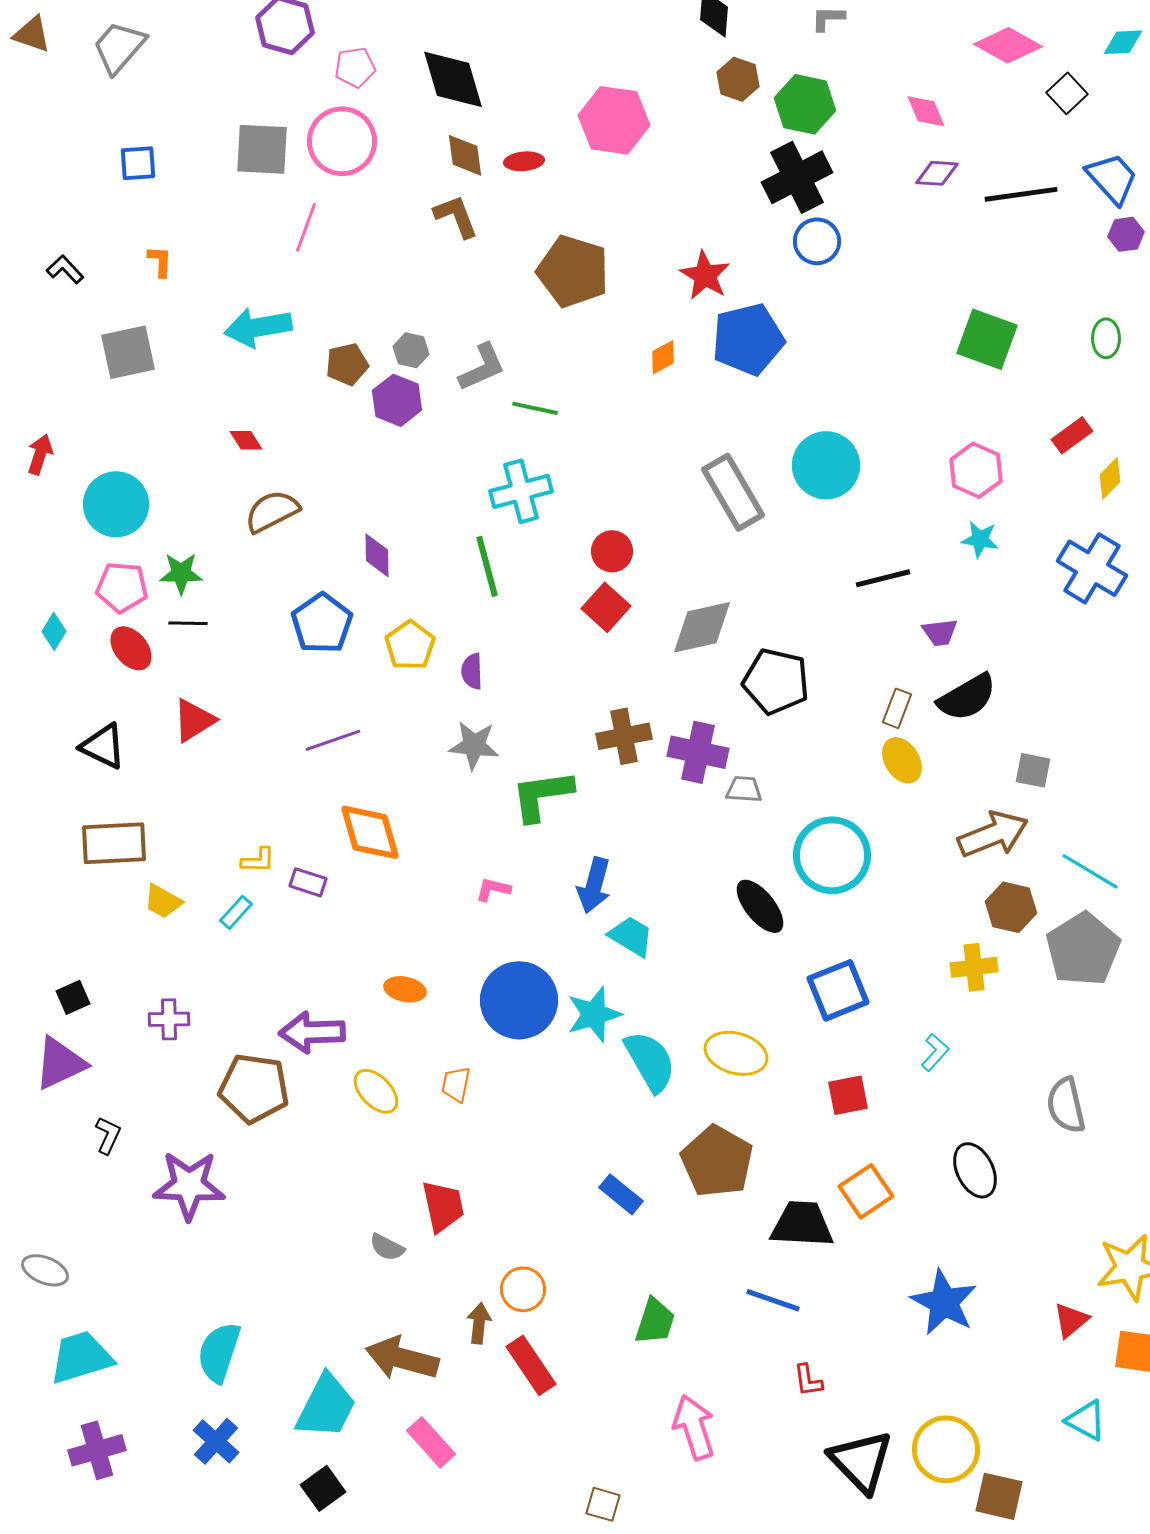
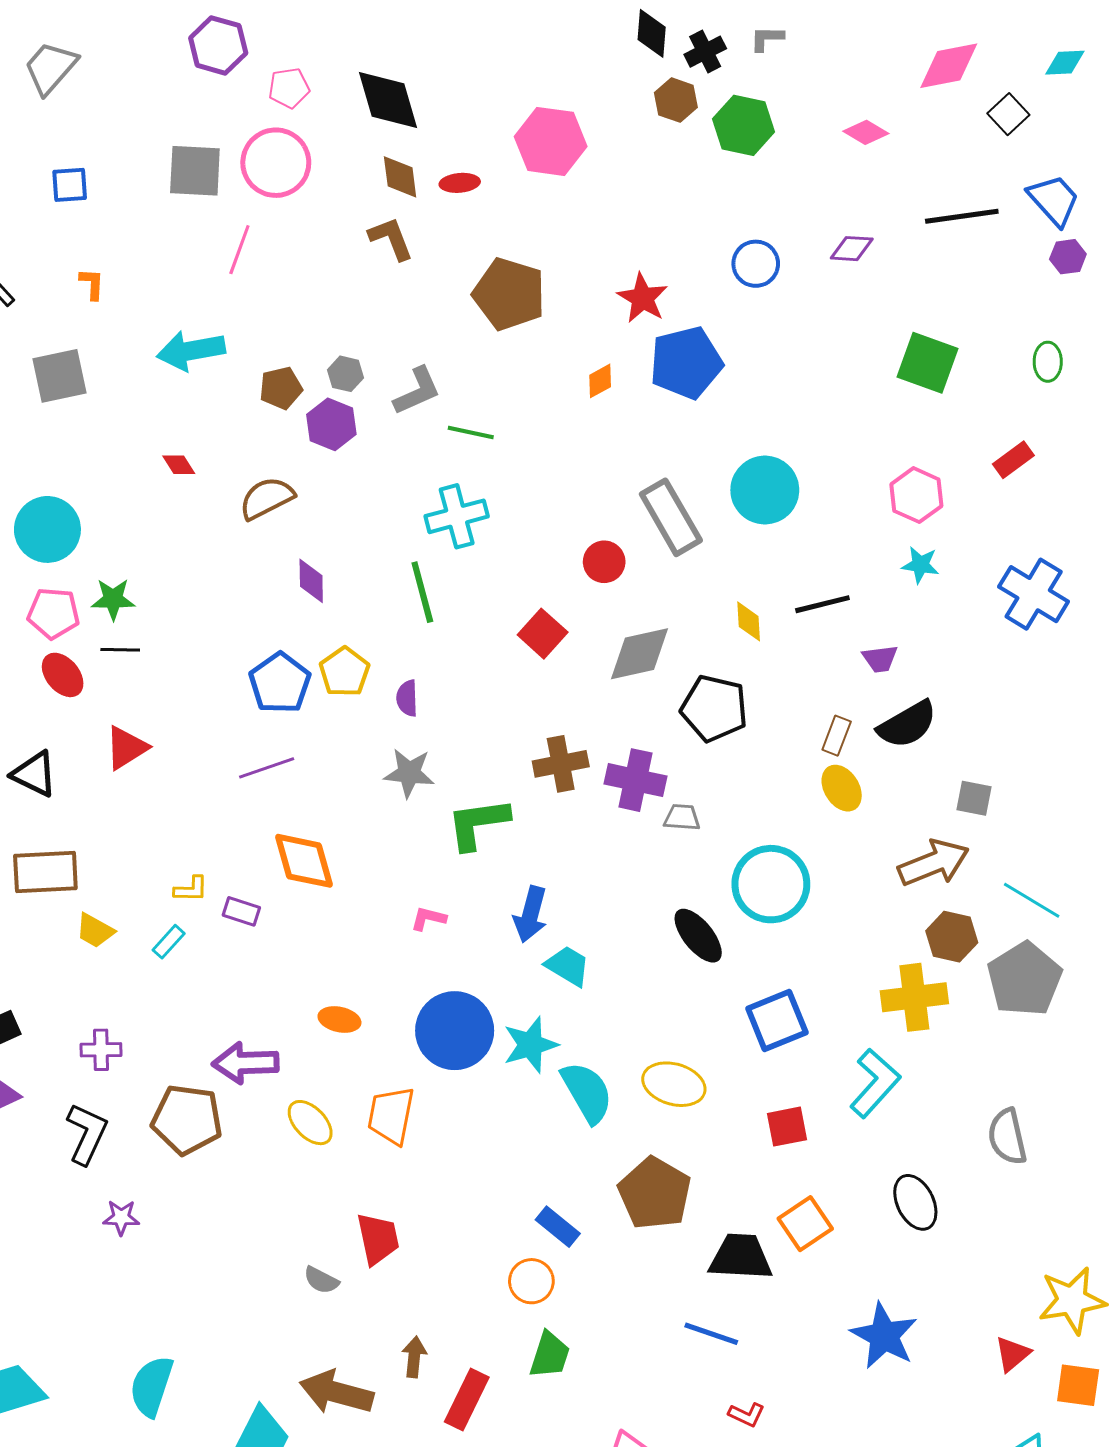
pink diamond: (1008, 45) -> (949, 66), turned -40
pink diamond: (926, 111) -> (866, 132), turned -36
purple diamond: (937, 173) -> (852, 249), moved
black cross: (797, 177) -> (705, 52), moved, size x0.6
yellow diamond: (1110, 478) -> (749, 621), moved, turned -48
brown semicircle: (272, 511) -> (267, 498), moved
red circle: (612, 551) -> (604, 562), moved
blue pentagon: (322, 623) -> (280, 683), moved
yellow cross: (974, 967) -> (914, 997), size x1.4
cyan L-shape: (935, 1052) -> (875, 1083), size x1.8
orange trapezoid: (456, 1084) -> (391, 1115), size x1.6
black L-shape: (108, 1135) -> (87, 1134), moved, size x1.6
purple star: (189, 1185) -> (121, 1218), size x0.5
orange circle: (523, 1289) -> (531, 1281), moved
green trapezoid: (655, 1321) -> (550, 1355), moved
red rectangle: (531, 1365) -> (467, 1399), turned 60
red L-shape: (808, 1380) -> (747, 1415), turned -57

